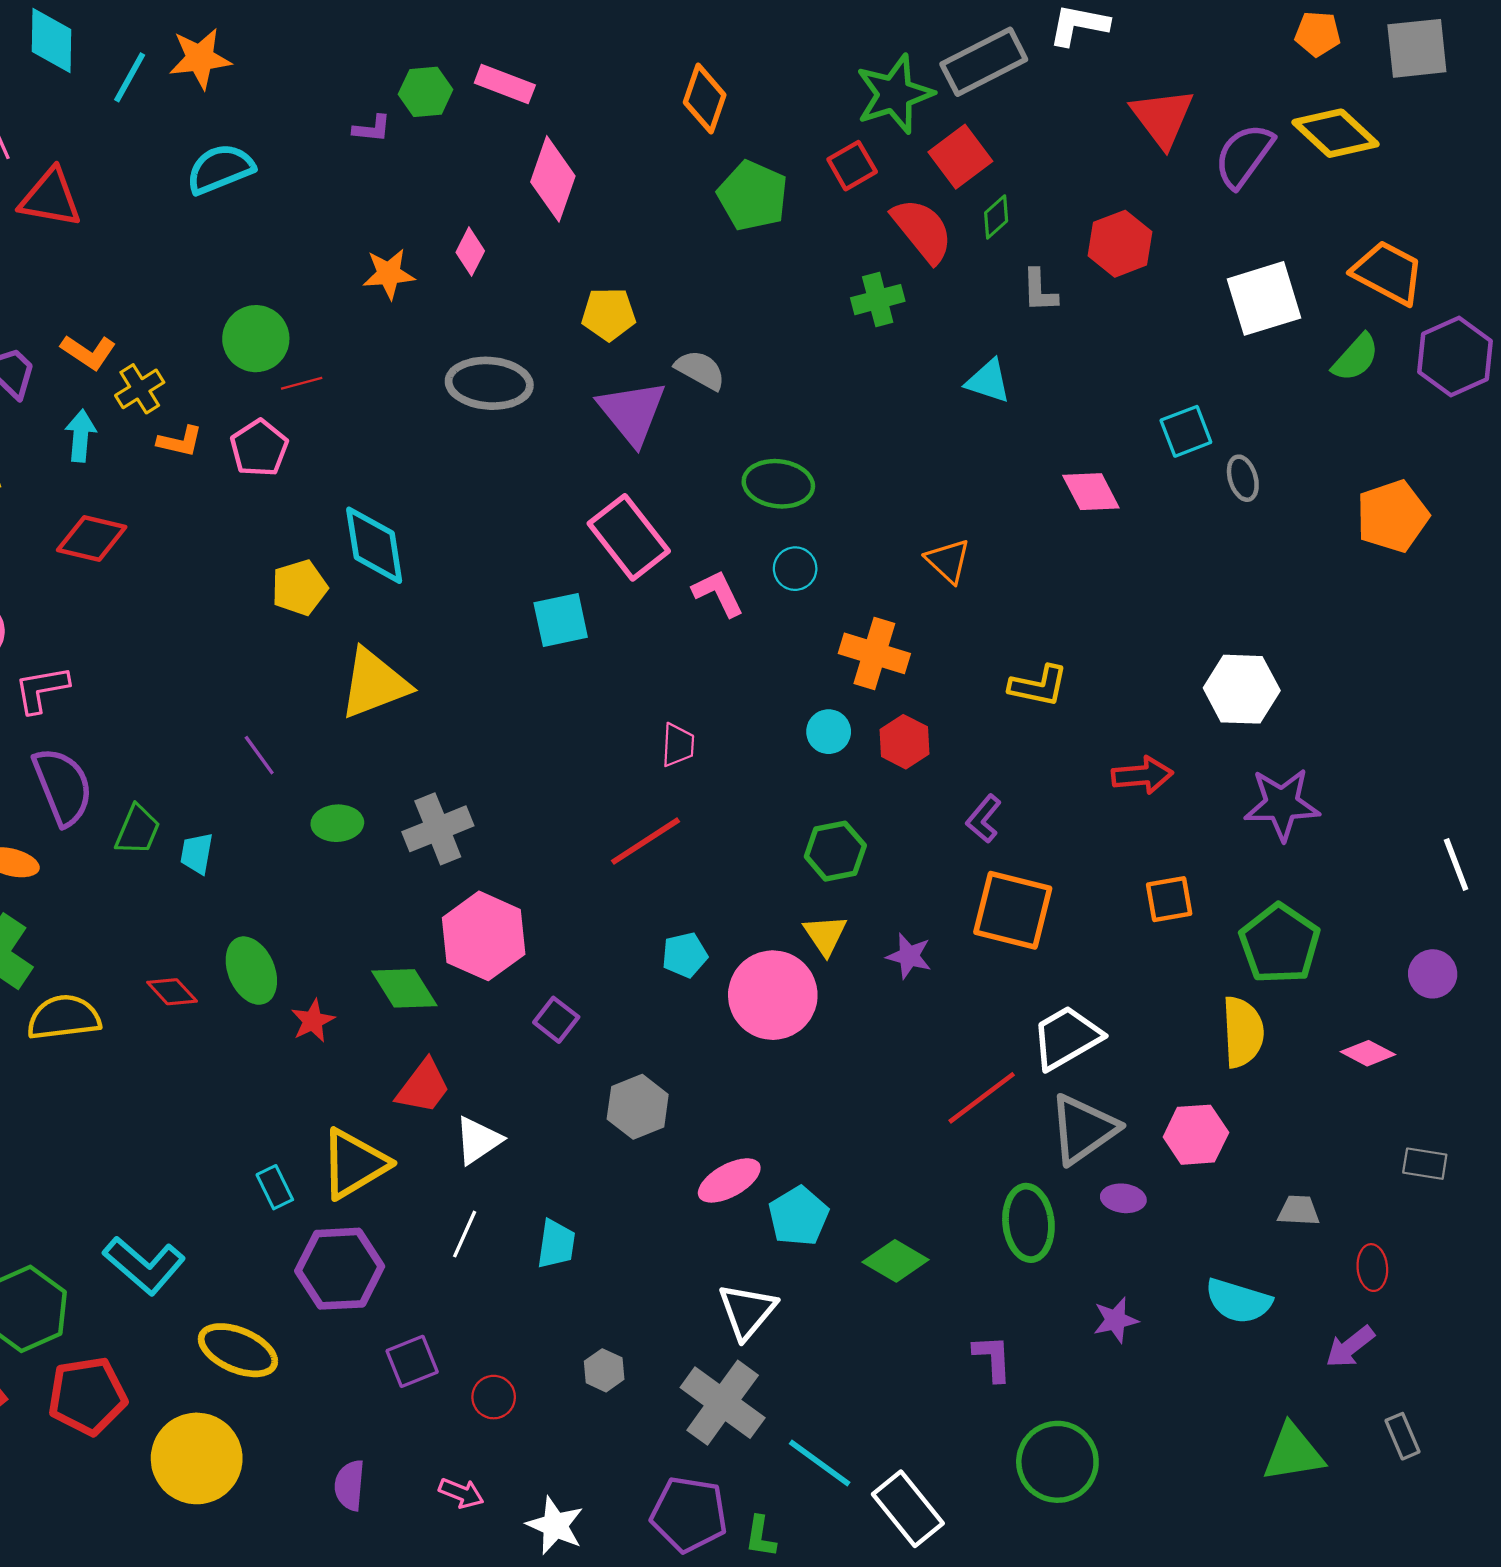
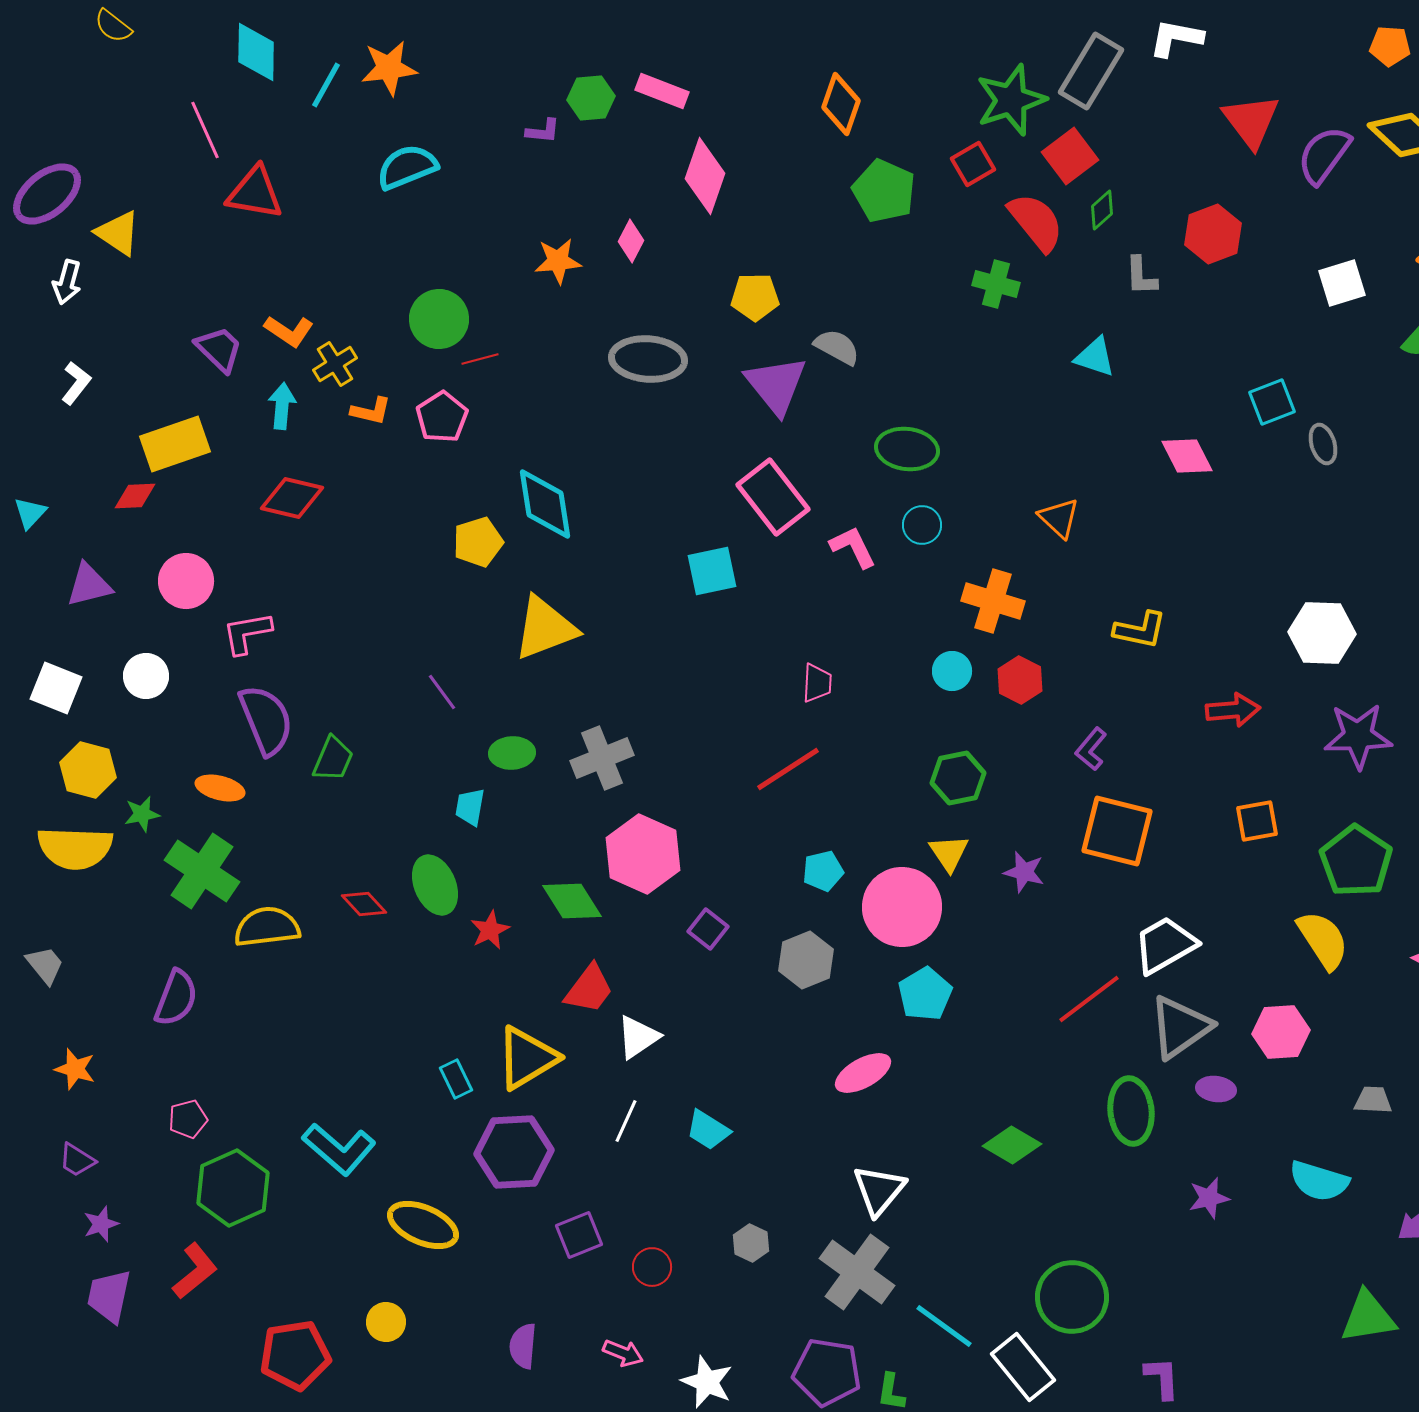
gray rectangle: (984, 62) -> (1091, 71), turned -32
white square: (1264, 298) -> (1342, 283), size x0.7
green cross: (878, 300) -> (996, 284), turned 30
cyan trapezoid: (197, 853) -> (470, 807), moved
yellow semicircle: (1243, 1032) -> (1323, 940), turned -30
gray hexagon: (638, 1107) -> (806, 960), moved
cyan pentagon: (798, 1216) -> (925, 994), moved
cyan trapezoid: (556, 1244) -> (708, 1130), turned 114
purple L-shape: (993, 1358) -> (1162, 1378), moved
red pentagon: (87, 1396) -> (295, 1355), moved
yellow circle: (197, 1458) -> (386, 1322), size x0.5
green circle: (1057, 1462) -> (1072, 1297), moved

